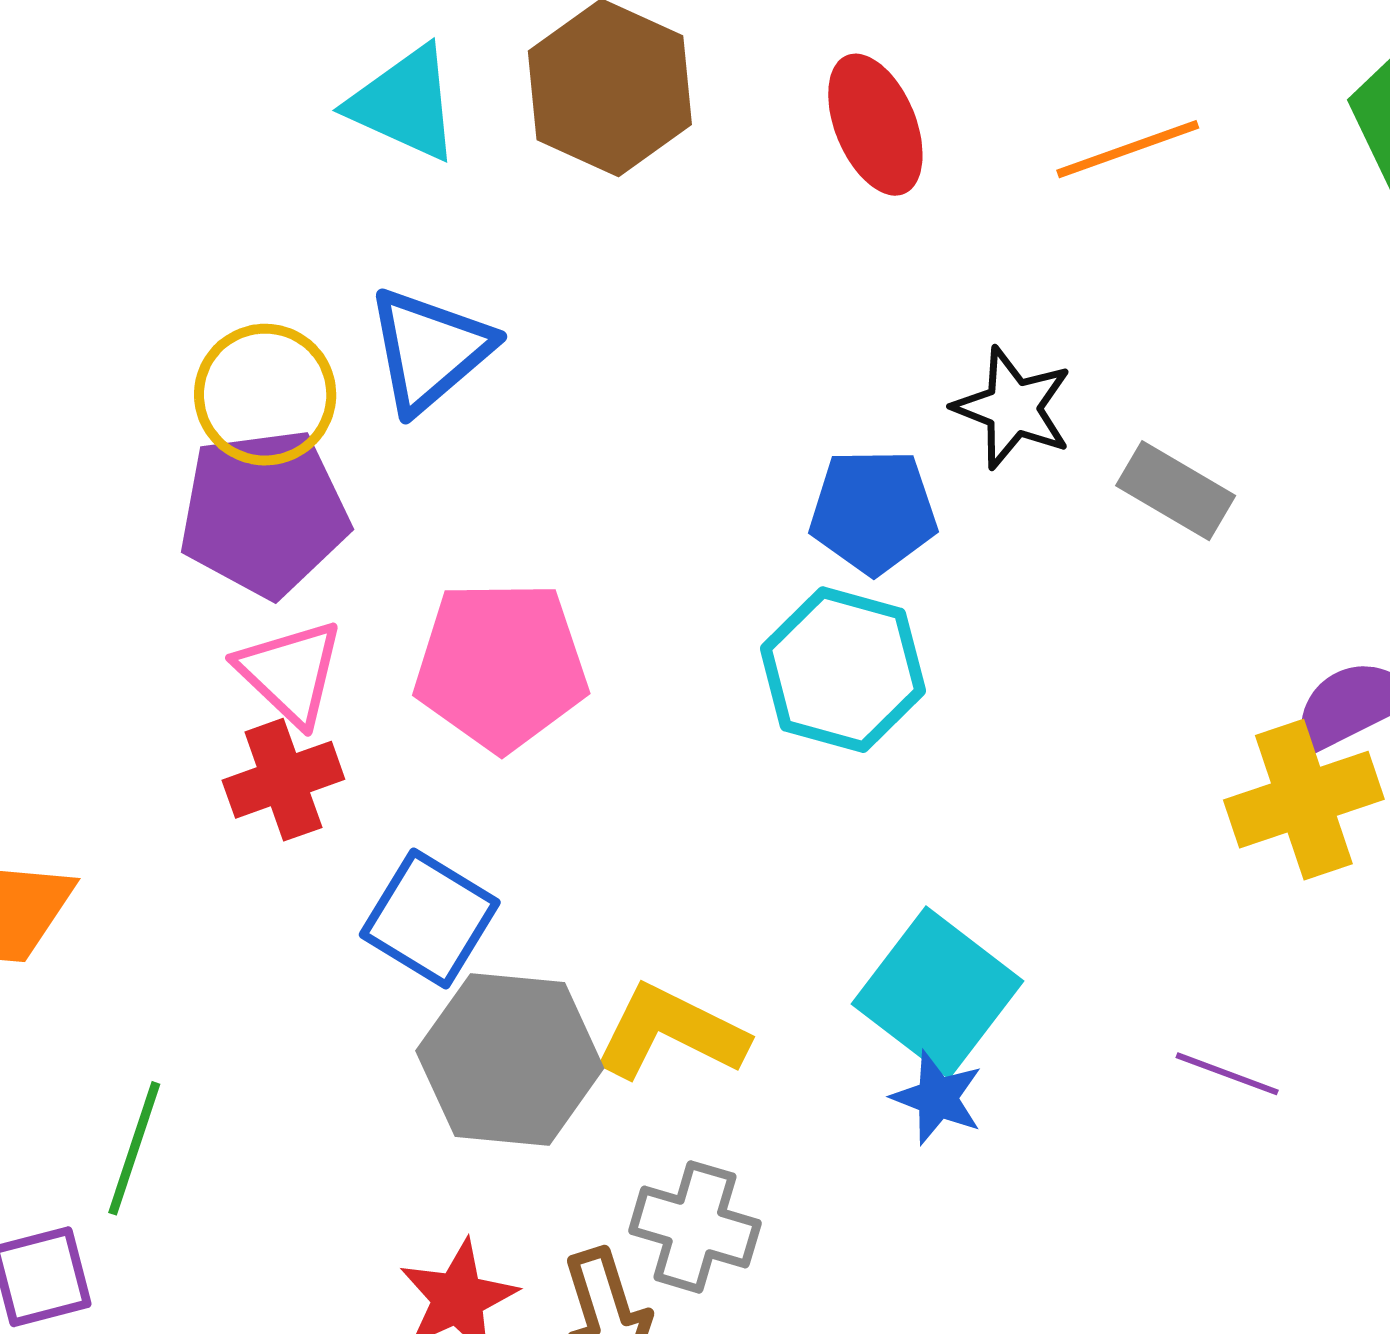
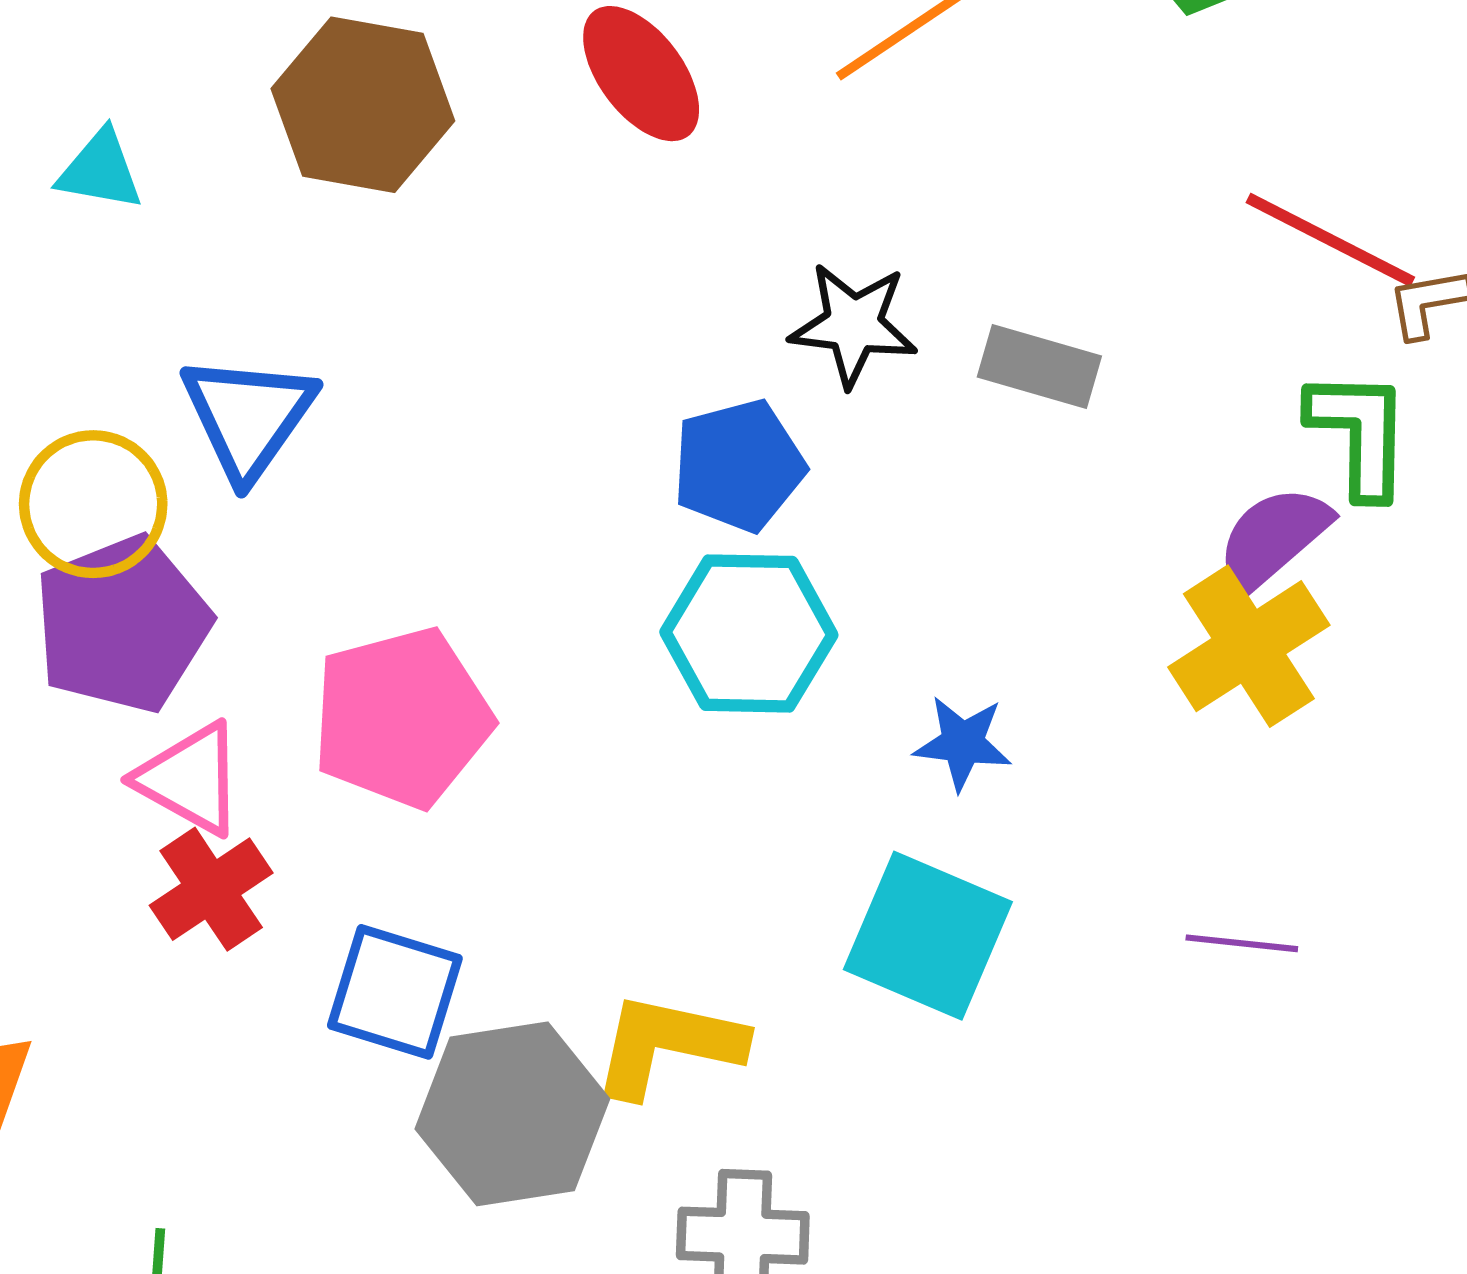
cyan triangle: (405, 103) -> (100, 170), moved, size x0.7
blue star: (937, 1098) -> (963, 743), moved

